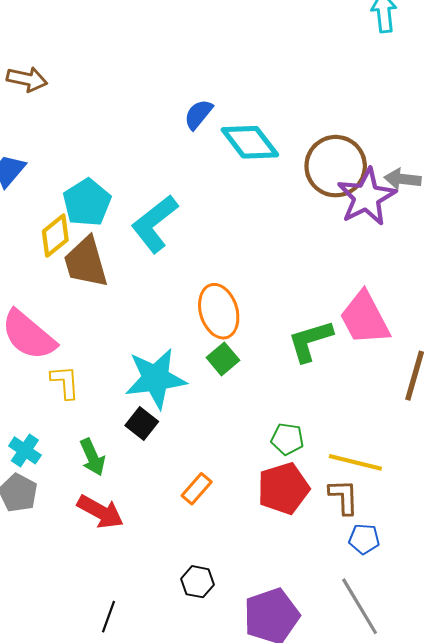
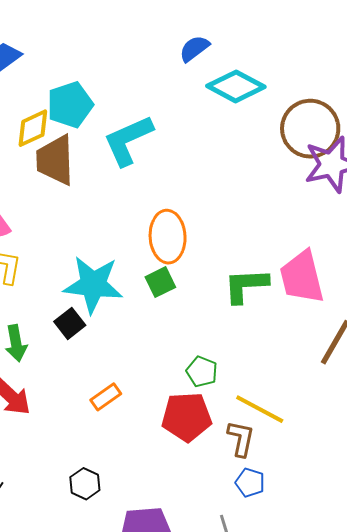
cyan diamond: (250, 142) -> (236, 86), turned -38

